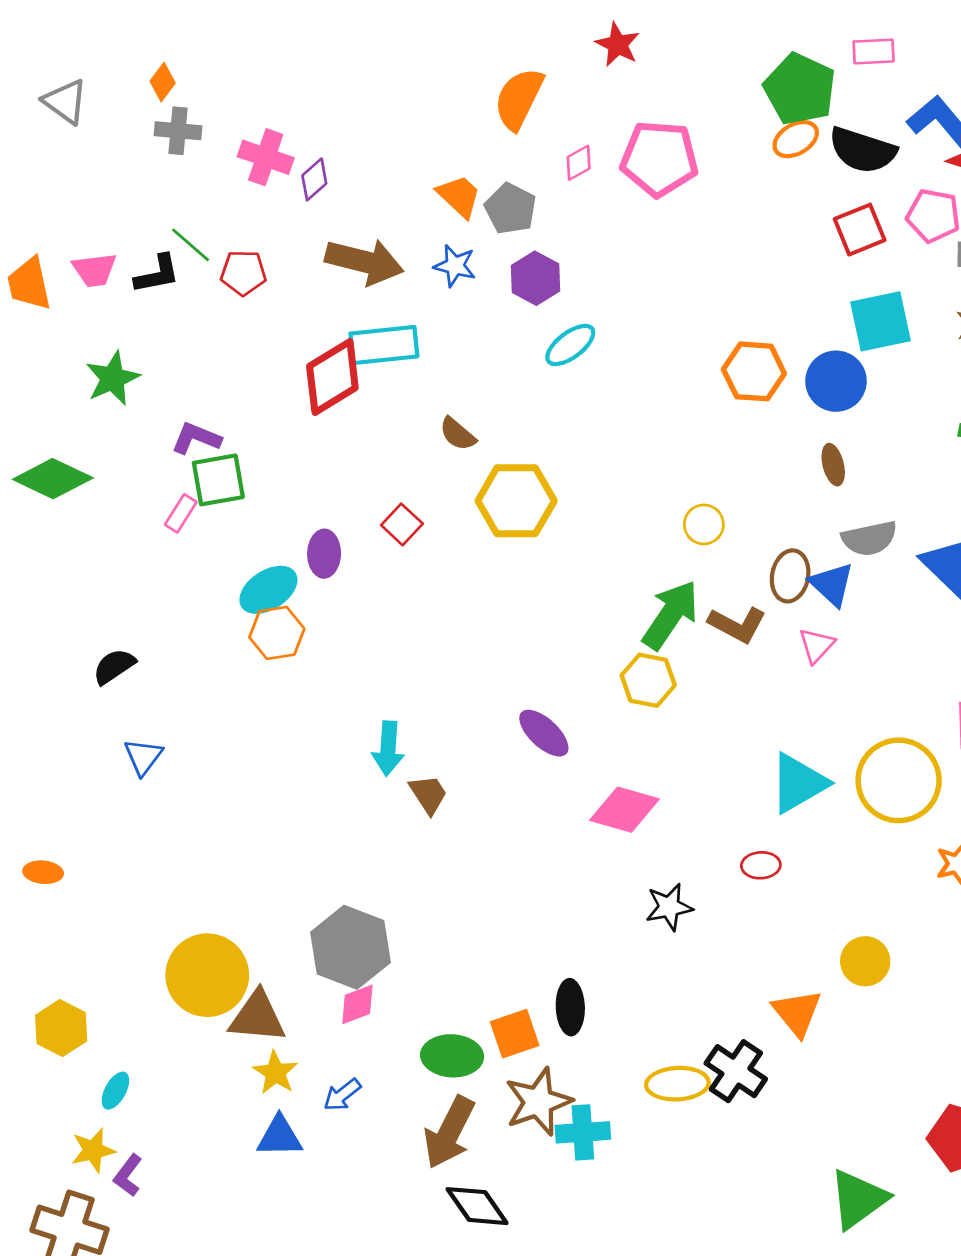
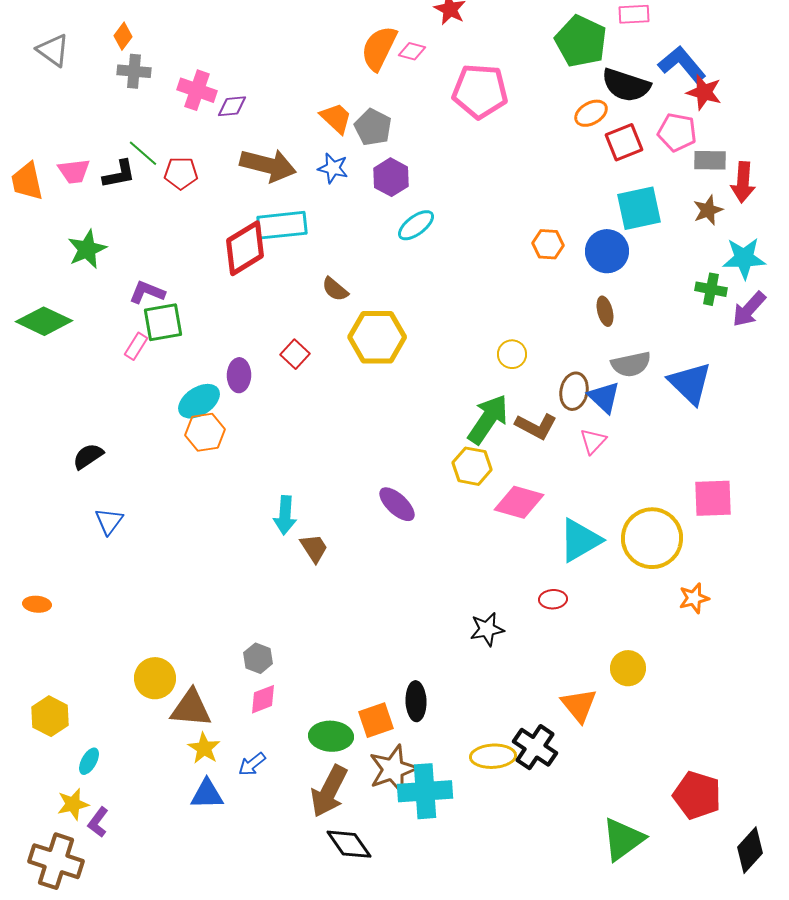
orange ellipse: (796, 139) -> (591, 113), moved
pink diamond: (579, 163) -> (412, 51), moved, turned 44
purple diamond: (314, 179) -> (232, 106), turned 36
orange hexagon: (754, 371) -> (548, 244), size x0.7
pink diamond: (625, 810) -> (519, 502), moved
gray hexagon: (351, 947) -> (258, 658), size x0.5
yellow circle: (207, 975) -> (155, 678), size x0.7
cyan cross: (583, 1132) -> (425, 791), size x1.4

